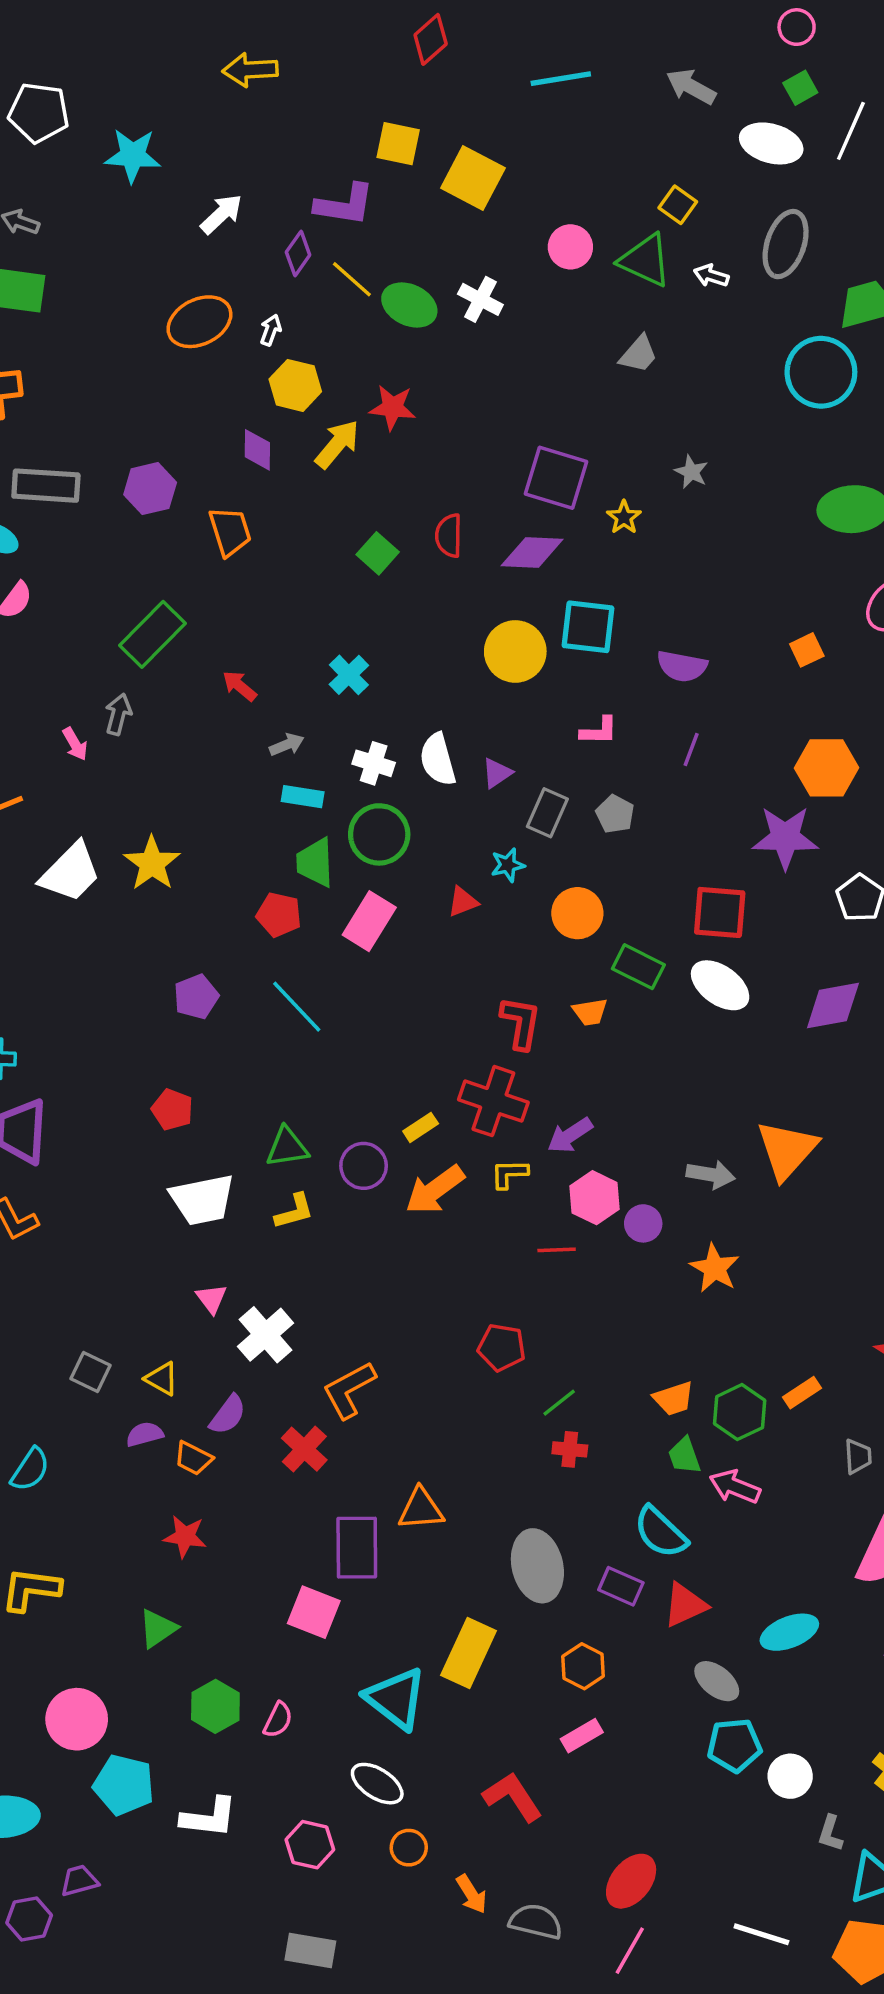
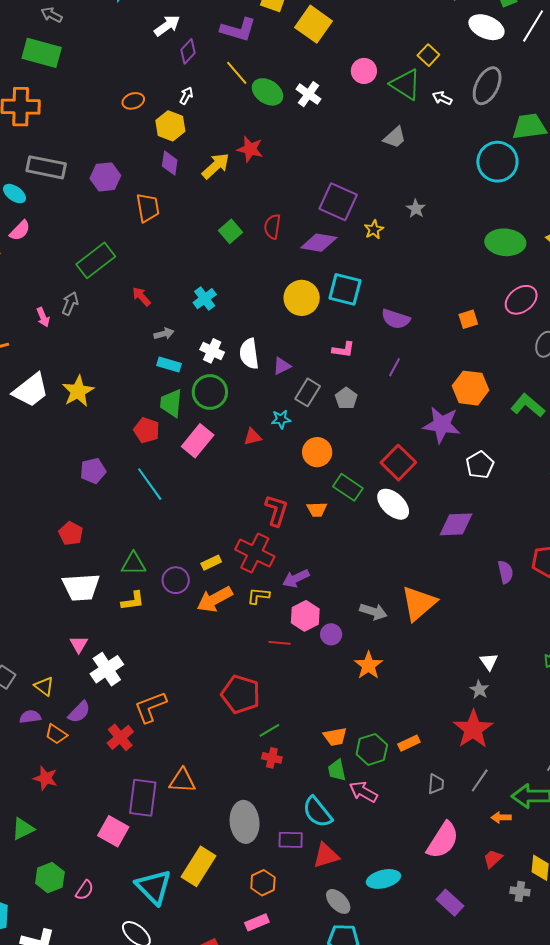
purple diamond: (298, 254) -> (188, 51), moved
orange ellipse: (199, 322) -> (133, 101), moved, size x0.6
yellow hexagon: (295, 385) -> (170, 126), moved
red square: (720, 912) -> (398, 463), turned 32
red pentagon: (502, 1347) -> (241, 694), size x1.4
purple rectangle: (621, 1586) -> (291, 840), turned -30

